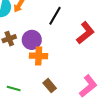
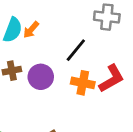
orange cross: (39, 56) -> (83, 83), moved

